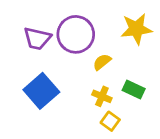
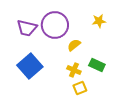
yellow star: (136, 29) -> (99, 21), size x0.6
yellow square: (110, 121) -> (80, 88), turned 32

